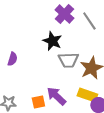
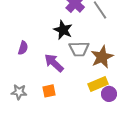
yellow rectangle: (87, 95) -> (98, 84), turned -42
purple arrow: (56, 96) -> (54, 63), moved

